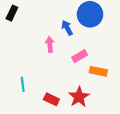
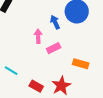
pink rectangle: (80, 56) -> (54, 48), moved
cyan line: (23, 84) -> (11, 71), turned -56

